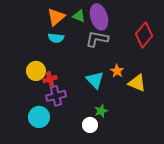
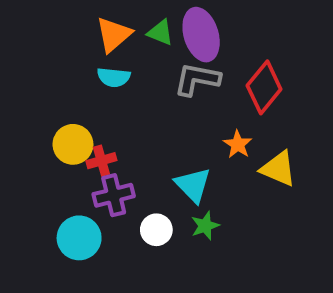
red diamond: (144, 35) -> (264, 87), moved
cyan triangle: (95, 80) -> (193, 185), moved
white circle: (90, 125) -> (156, 230), moved

